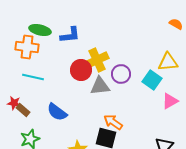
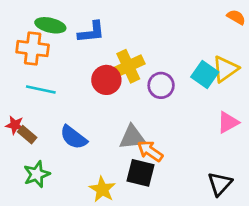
yellow triangle: (168, 62) -> (225, 69), turned -30
cyan square: (152, 80) -> (205, 74), moved
gray triangle: (100, 86) -> (132, 137), moved

